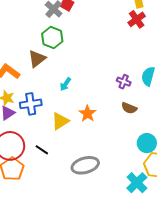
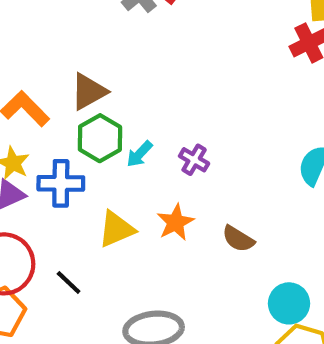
green hexagon: (52, 38) -> (100, 138), moved
purple cross: (124, 82) -> (194, 160), moved
brown semicircle: (129, 108) -> (238, 239), moved

